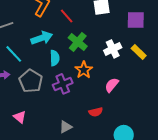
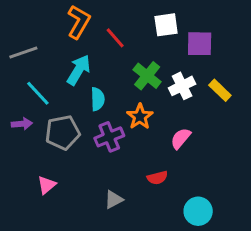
purple square: (136, 20) -> (200, 44), moved
cyan arrow: (42, 38) -> (79, 70), turned -40
green cross: (78, 42) -> (147, 76), moved
gray pentagon: (31, 81) -> (63, 133), turned 30
pink triangle: (20, 117) -> (47, 185), turned 40

